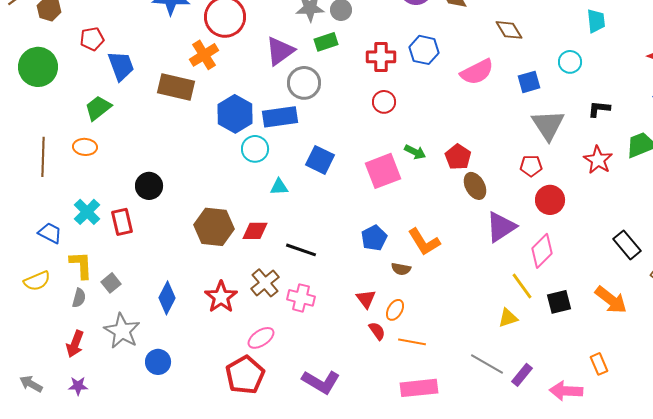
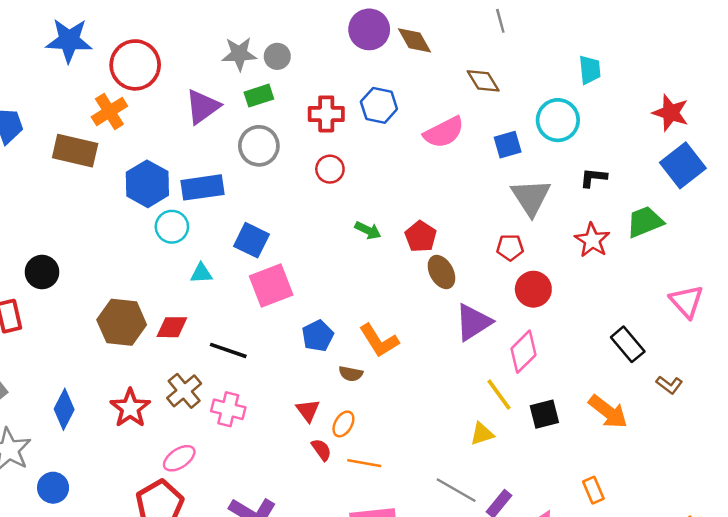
cyan circle: (570, 62) -> (558, 120), size x1.5
gray circle: (304, 83) -> (259, 146), moved
pink square: (383, 171) -> (271, 285), moved

